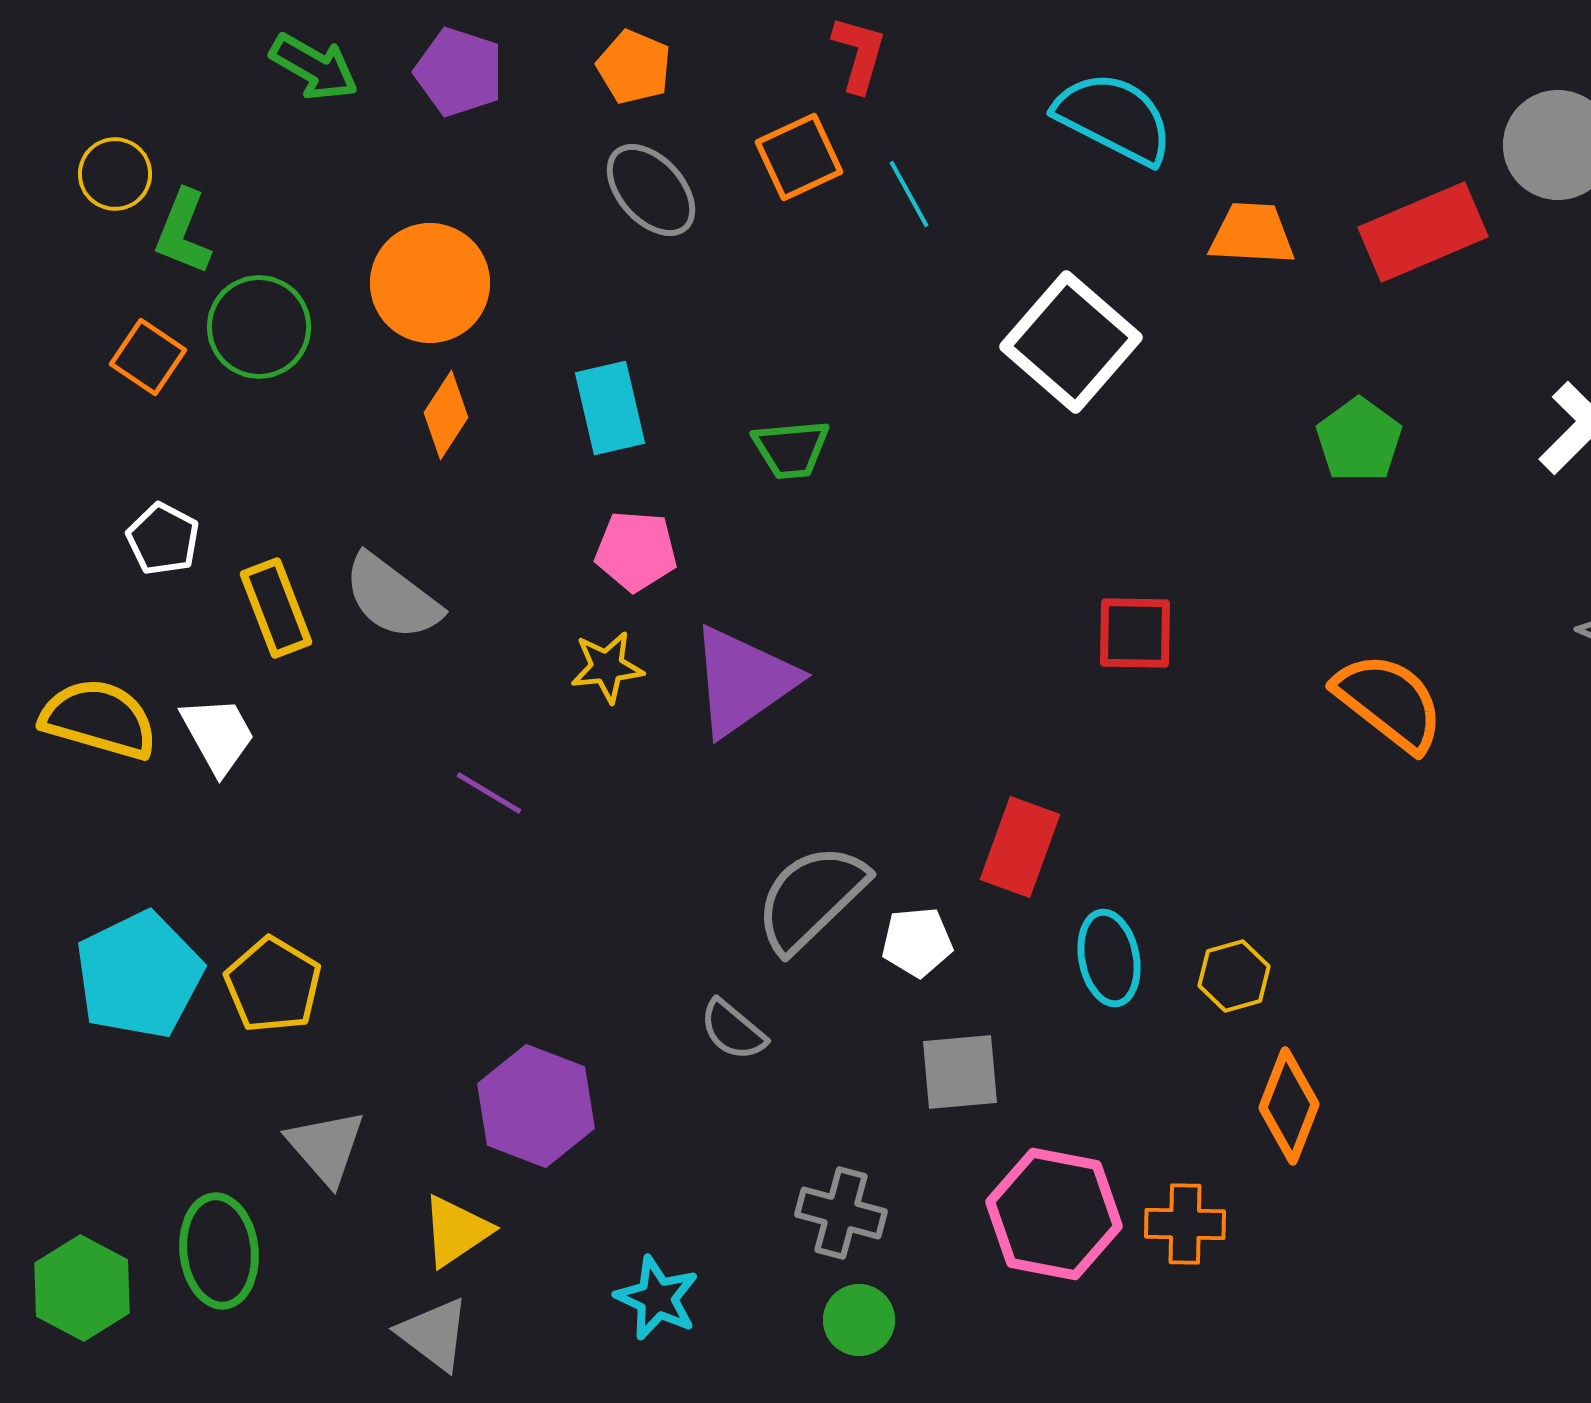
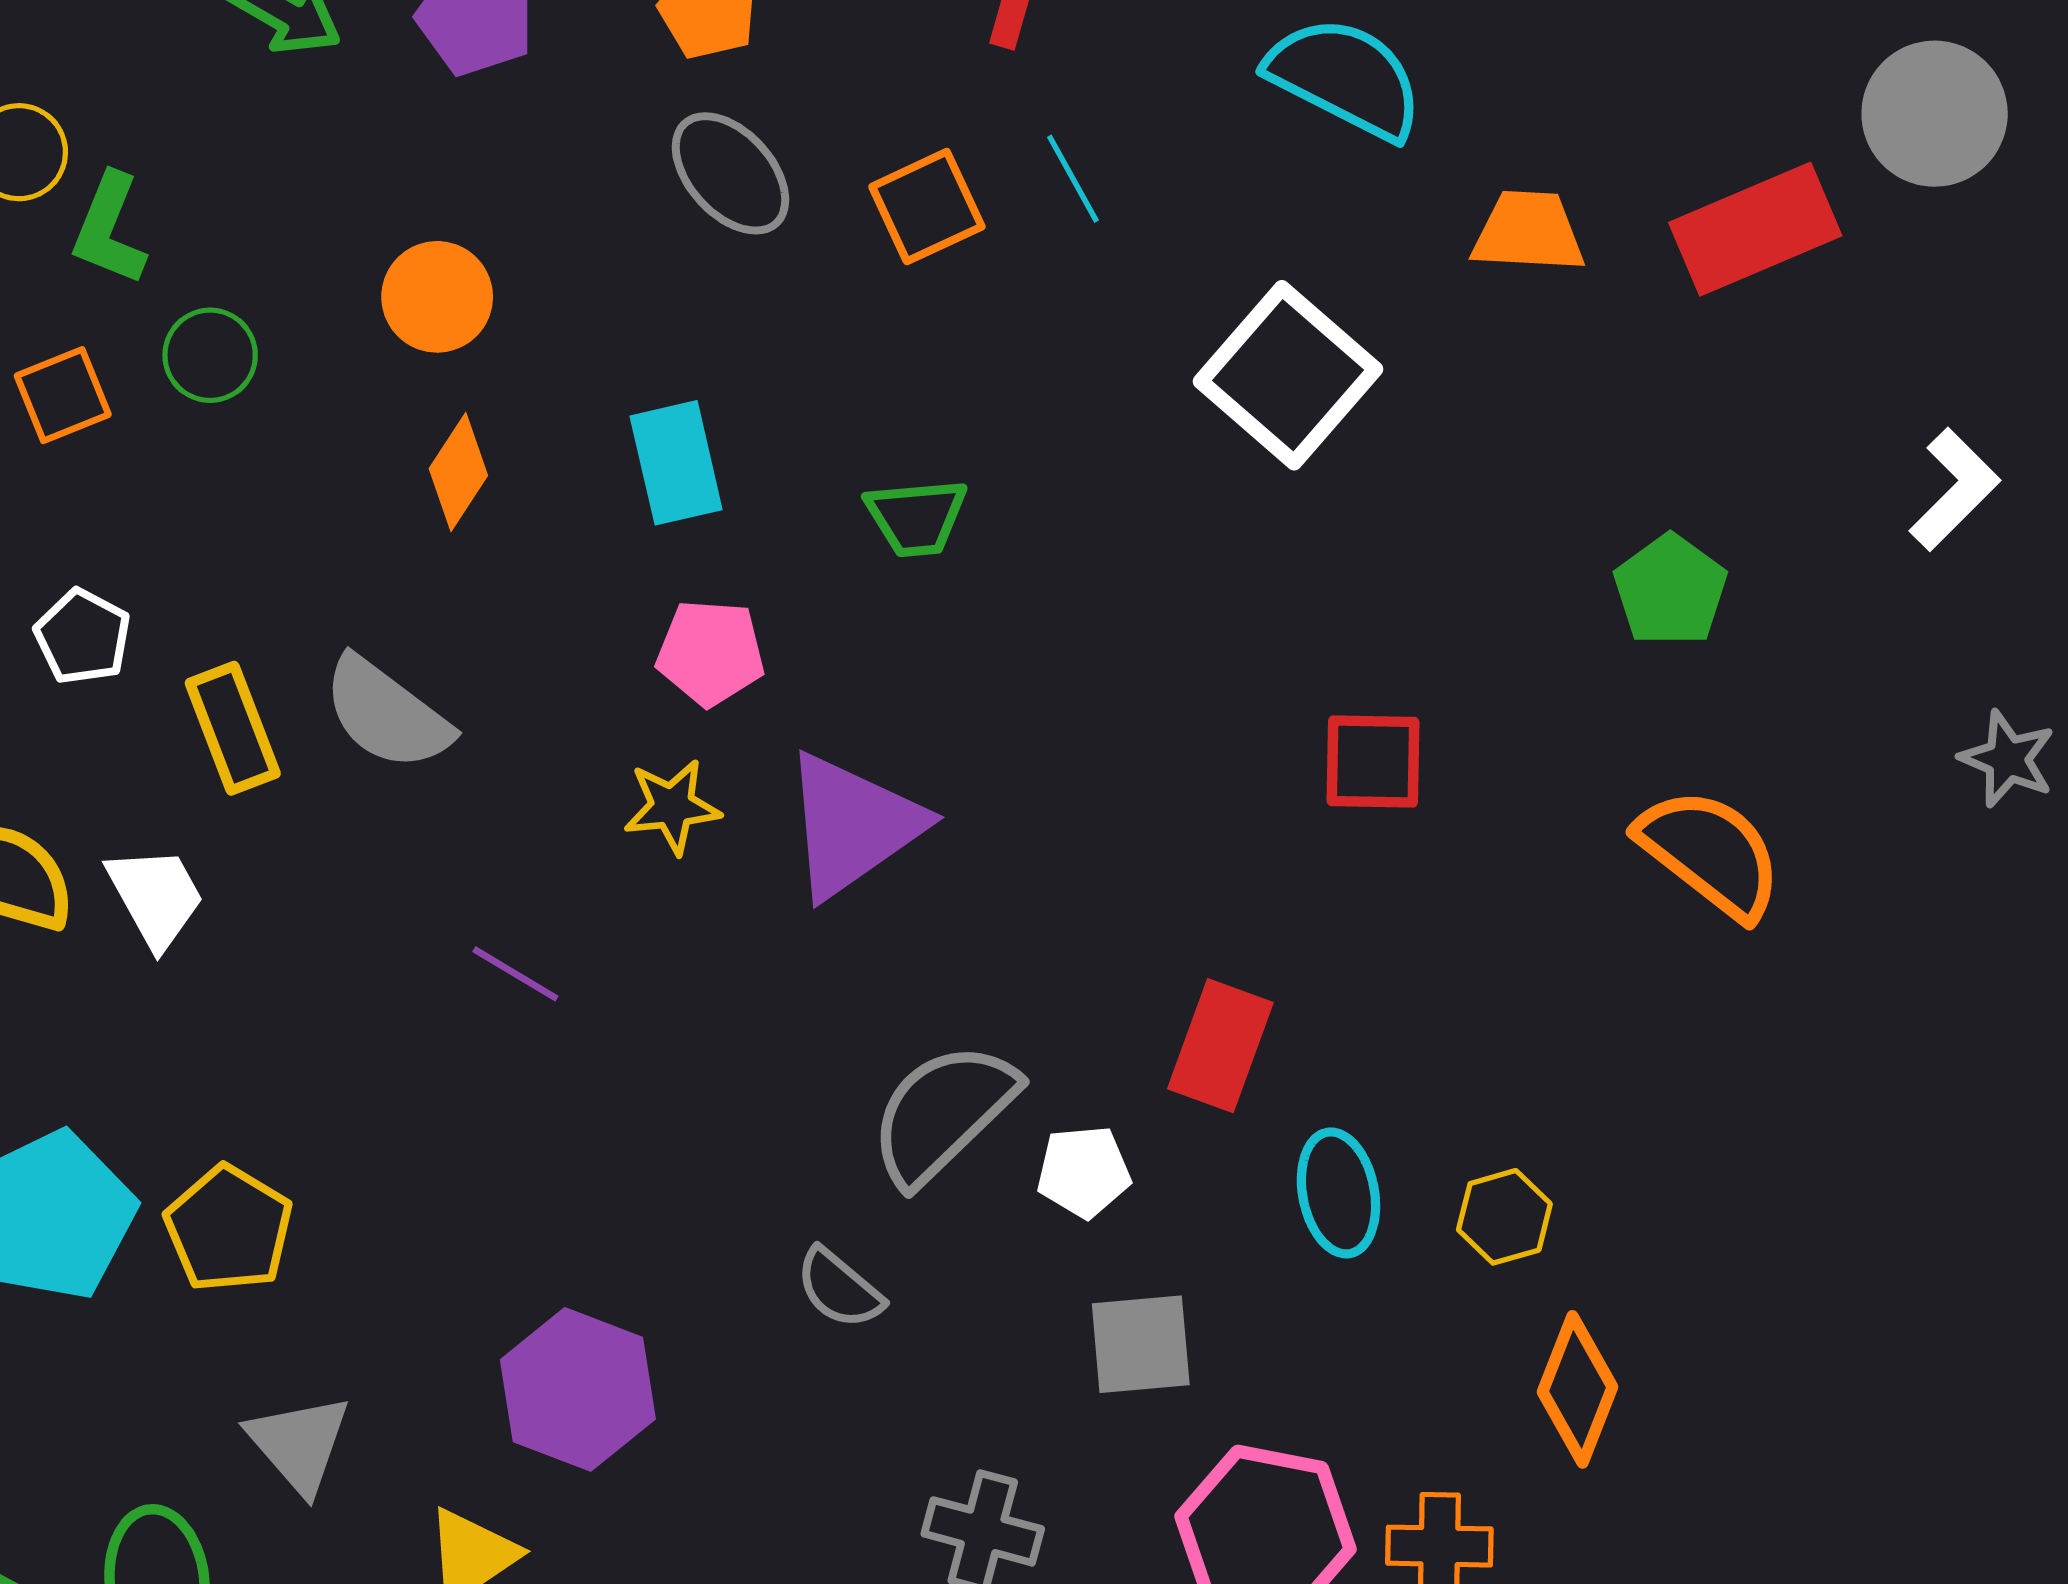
orange square: (799, 157) -> (927, 207), moved
orange circle: (430, 283) -> (437, 297), size x0.7
green circle: (259, 327) -> (210, 355), size x0.7
orange square: (148, 357) -> (63, 395), turned 34
green pentagon: (1359, 440) -> (1670, 590), moved

